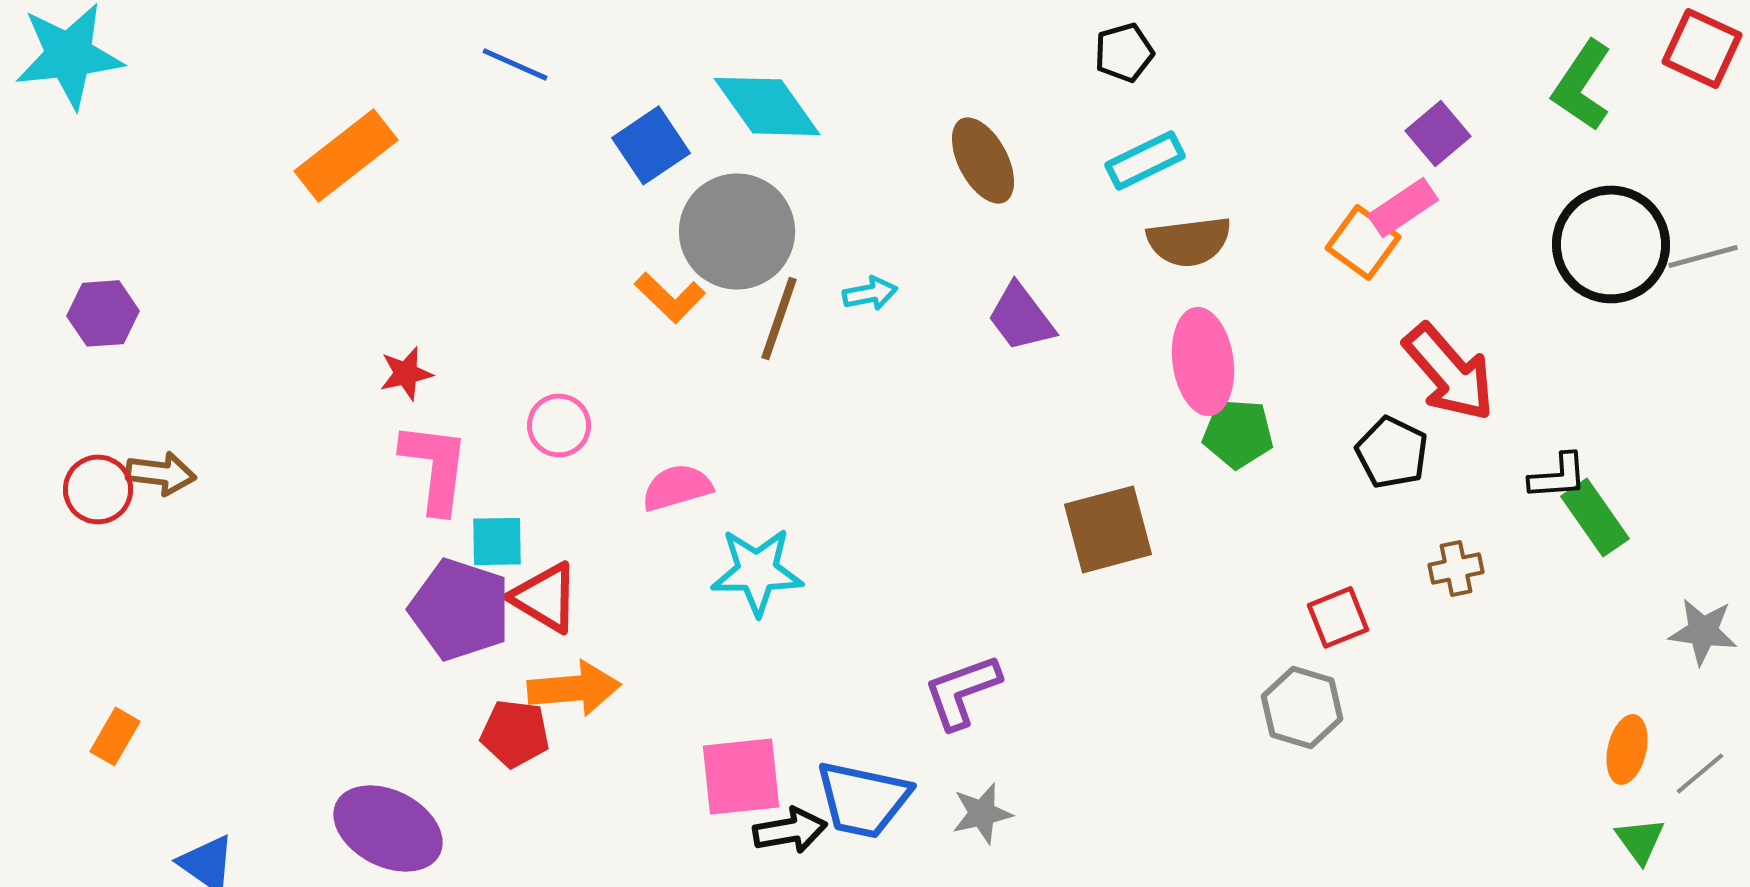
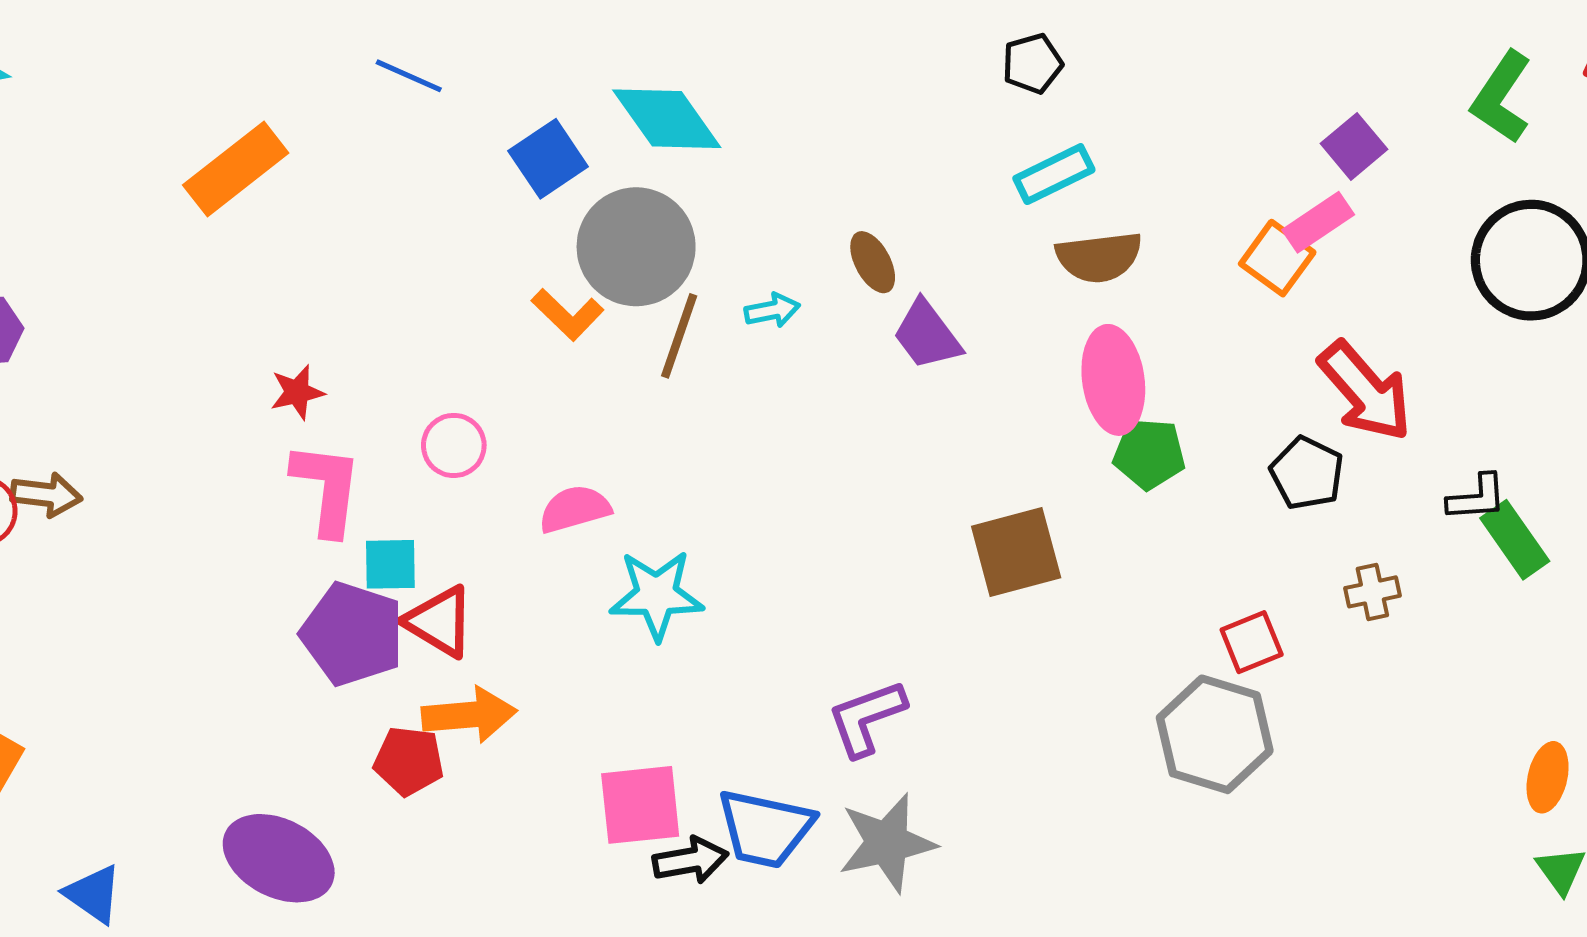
brown ellipse: (983, 160) -> (873, 262), moved, size x0.7
gray hexagon: (1302, 707) -> (1215, 734), size x1.4
gray star: (982, 813) -> (887, 843), size x1.6

